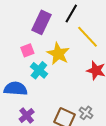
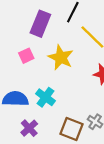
cyan cross: (39, 70) -> (45, 97), moved

